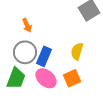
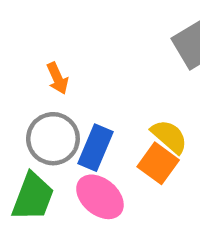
yellow semicircle: (77, 51) -> (169, 136), turned 114
orange square: (72, 78) -> (158, 163), moved, turned -30

